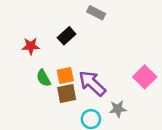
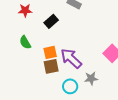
red star: (31, 46) -> (25, 10), moved
green semicircle: (44, 78) -> (25, 42), moved

